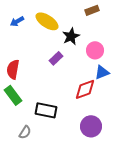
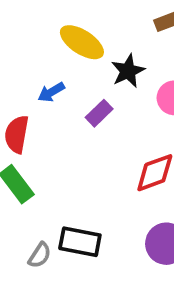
blue arrow: (17, 21) -> (51, 92), moved
black rectangle: (46, 110) -> (80, 242), moved

